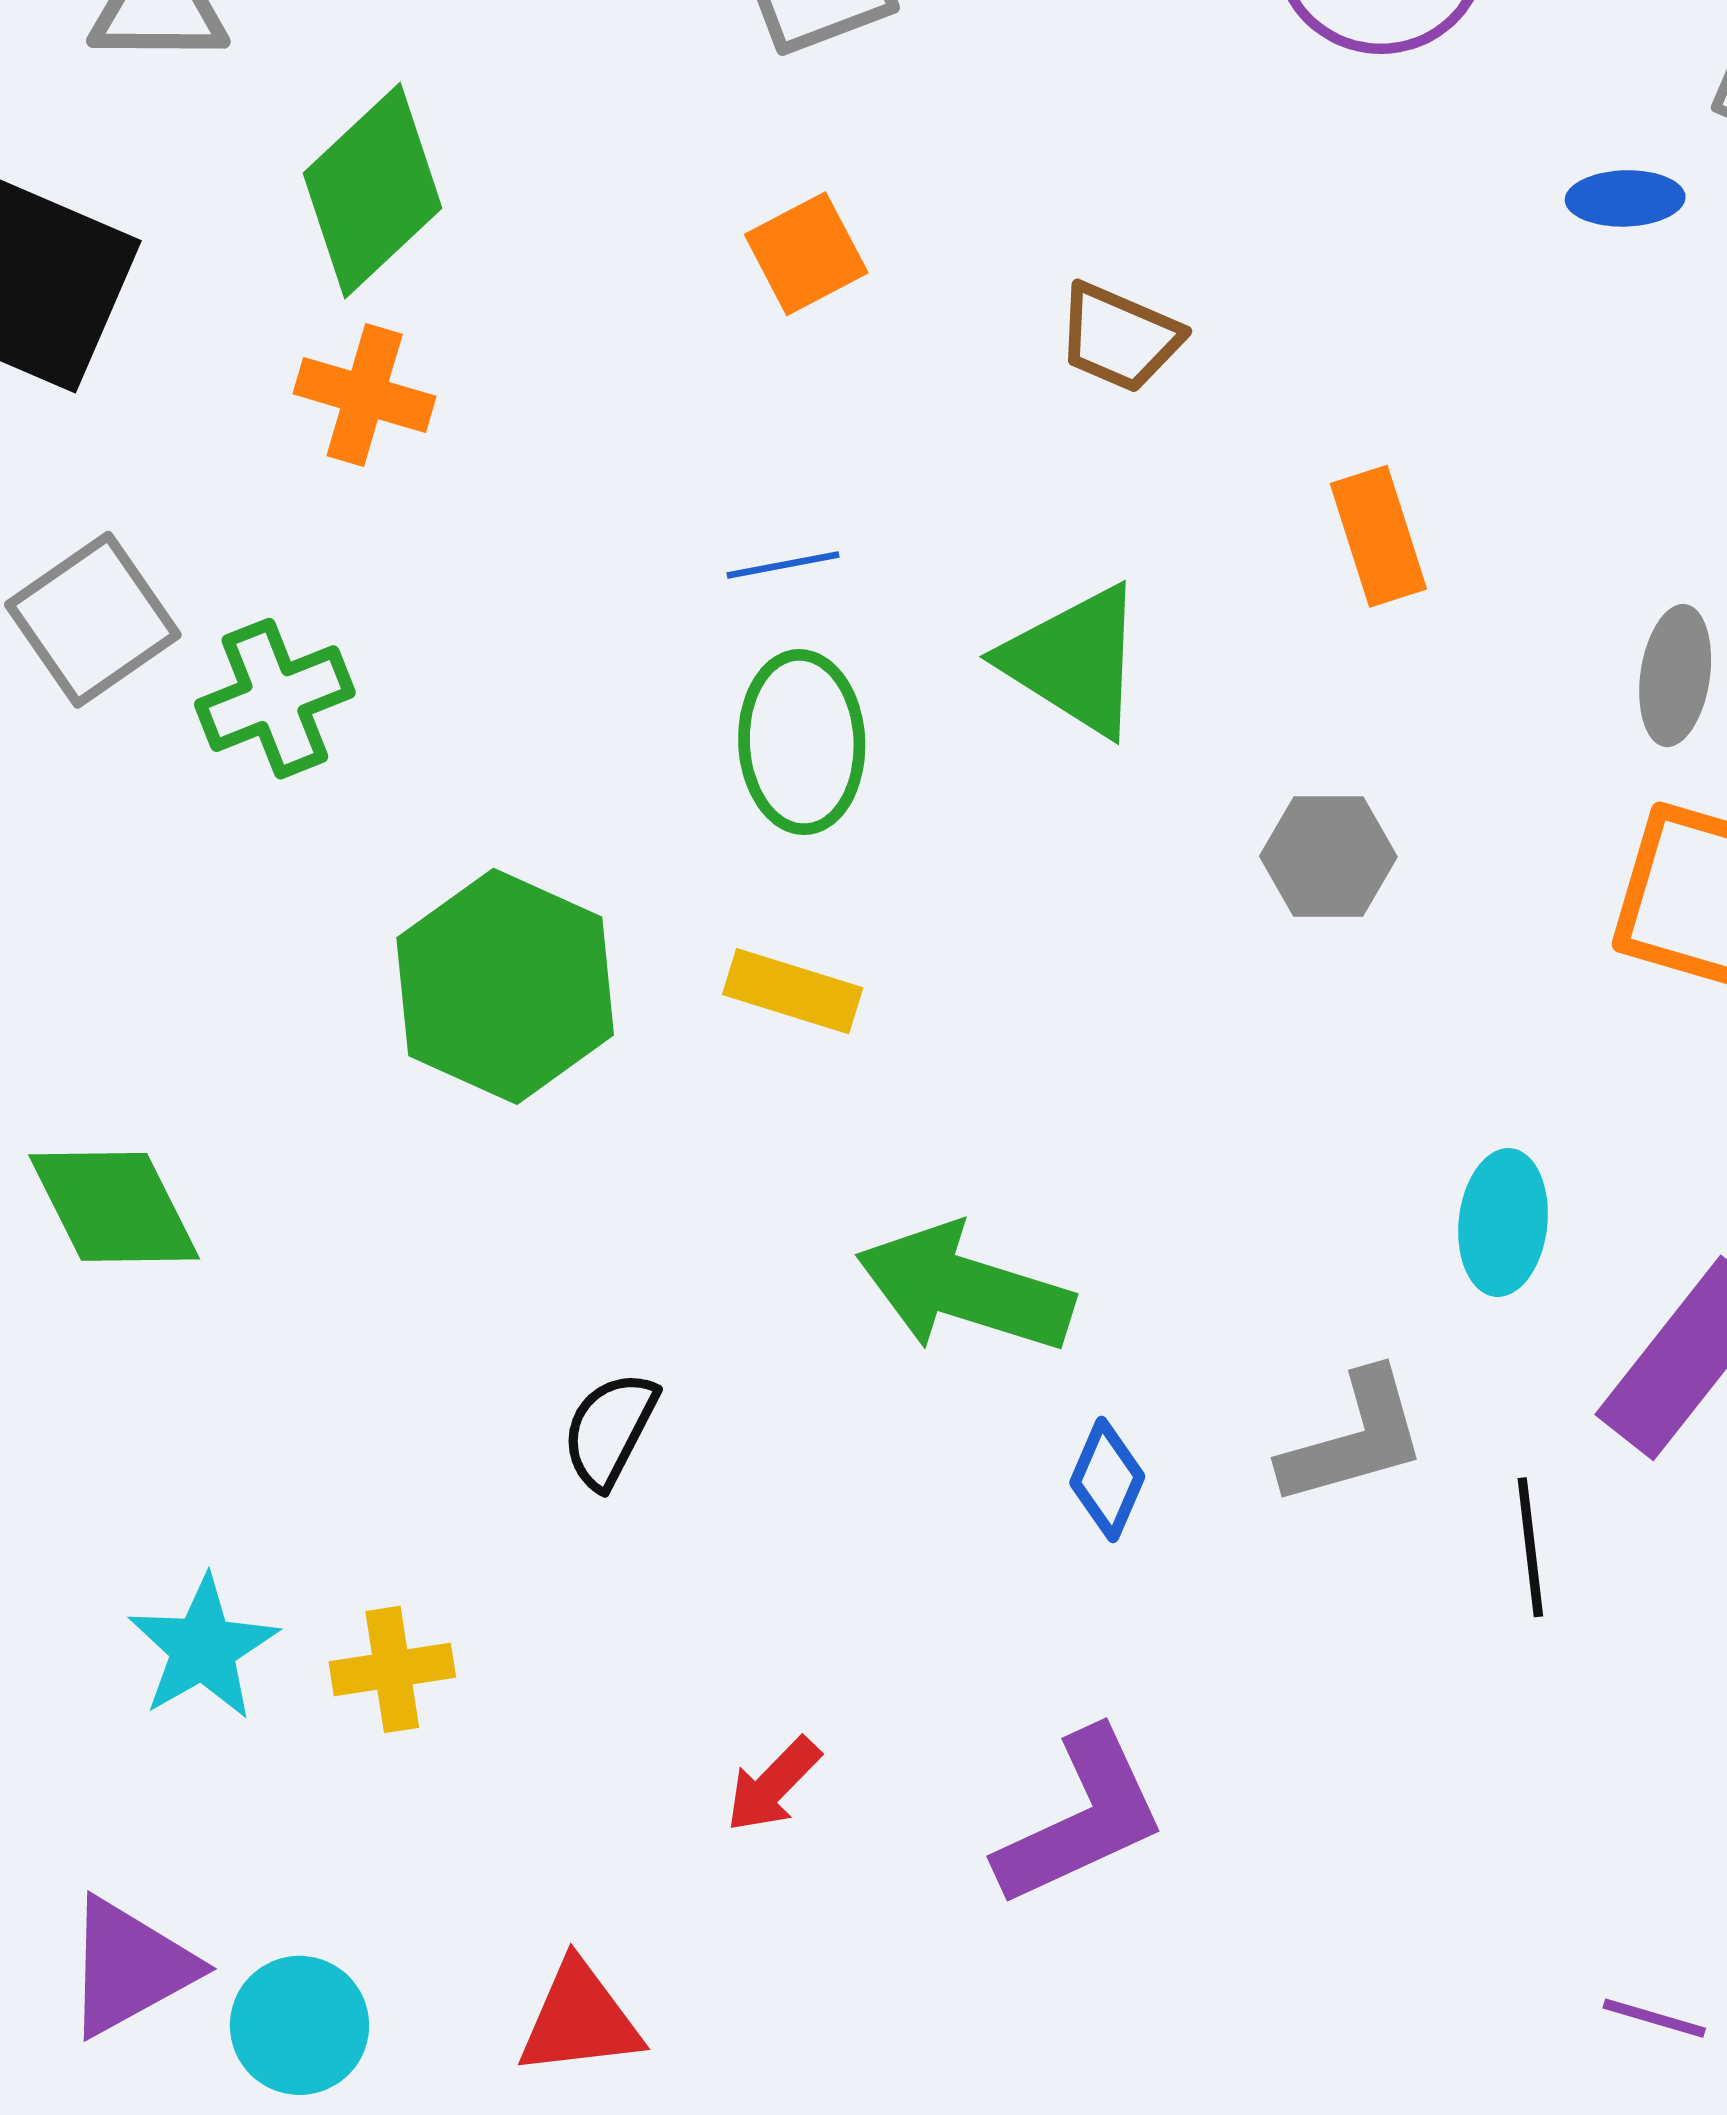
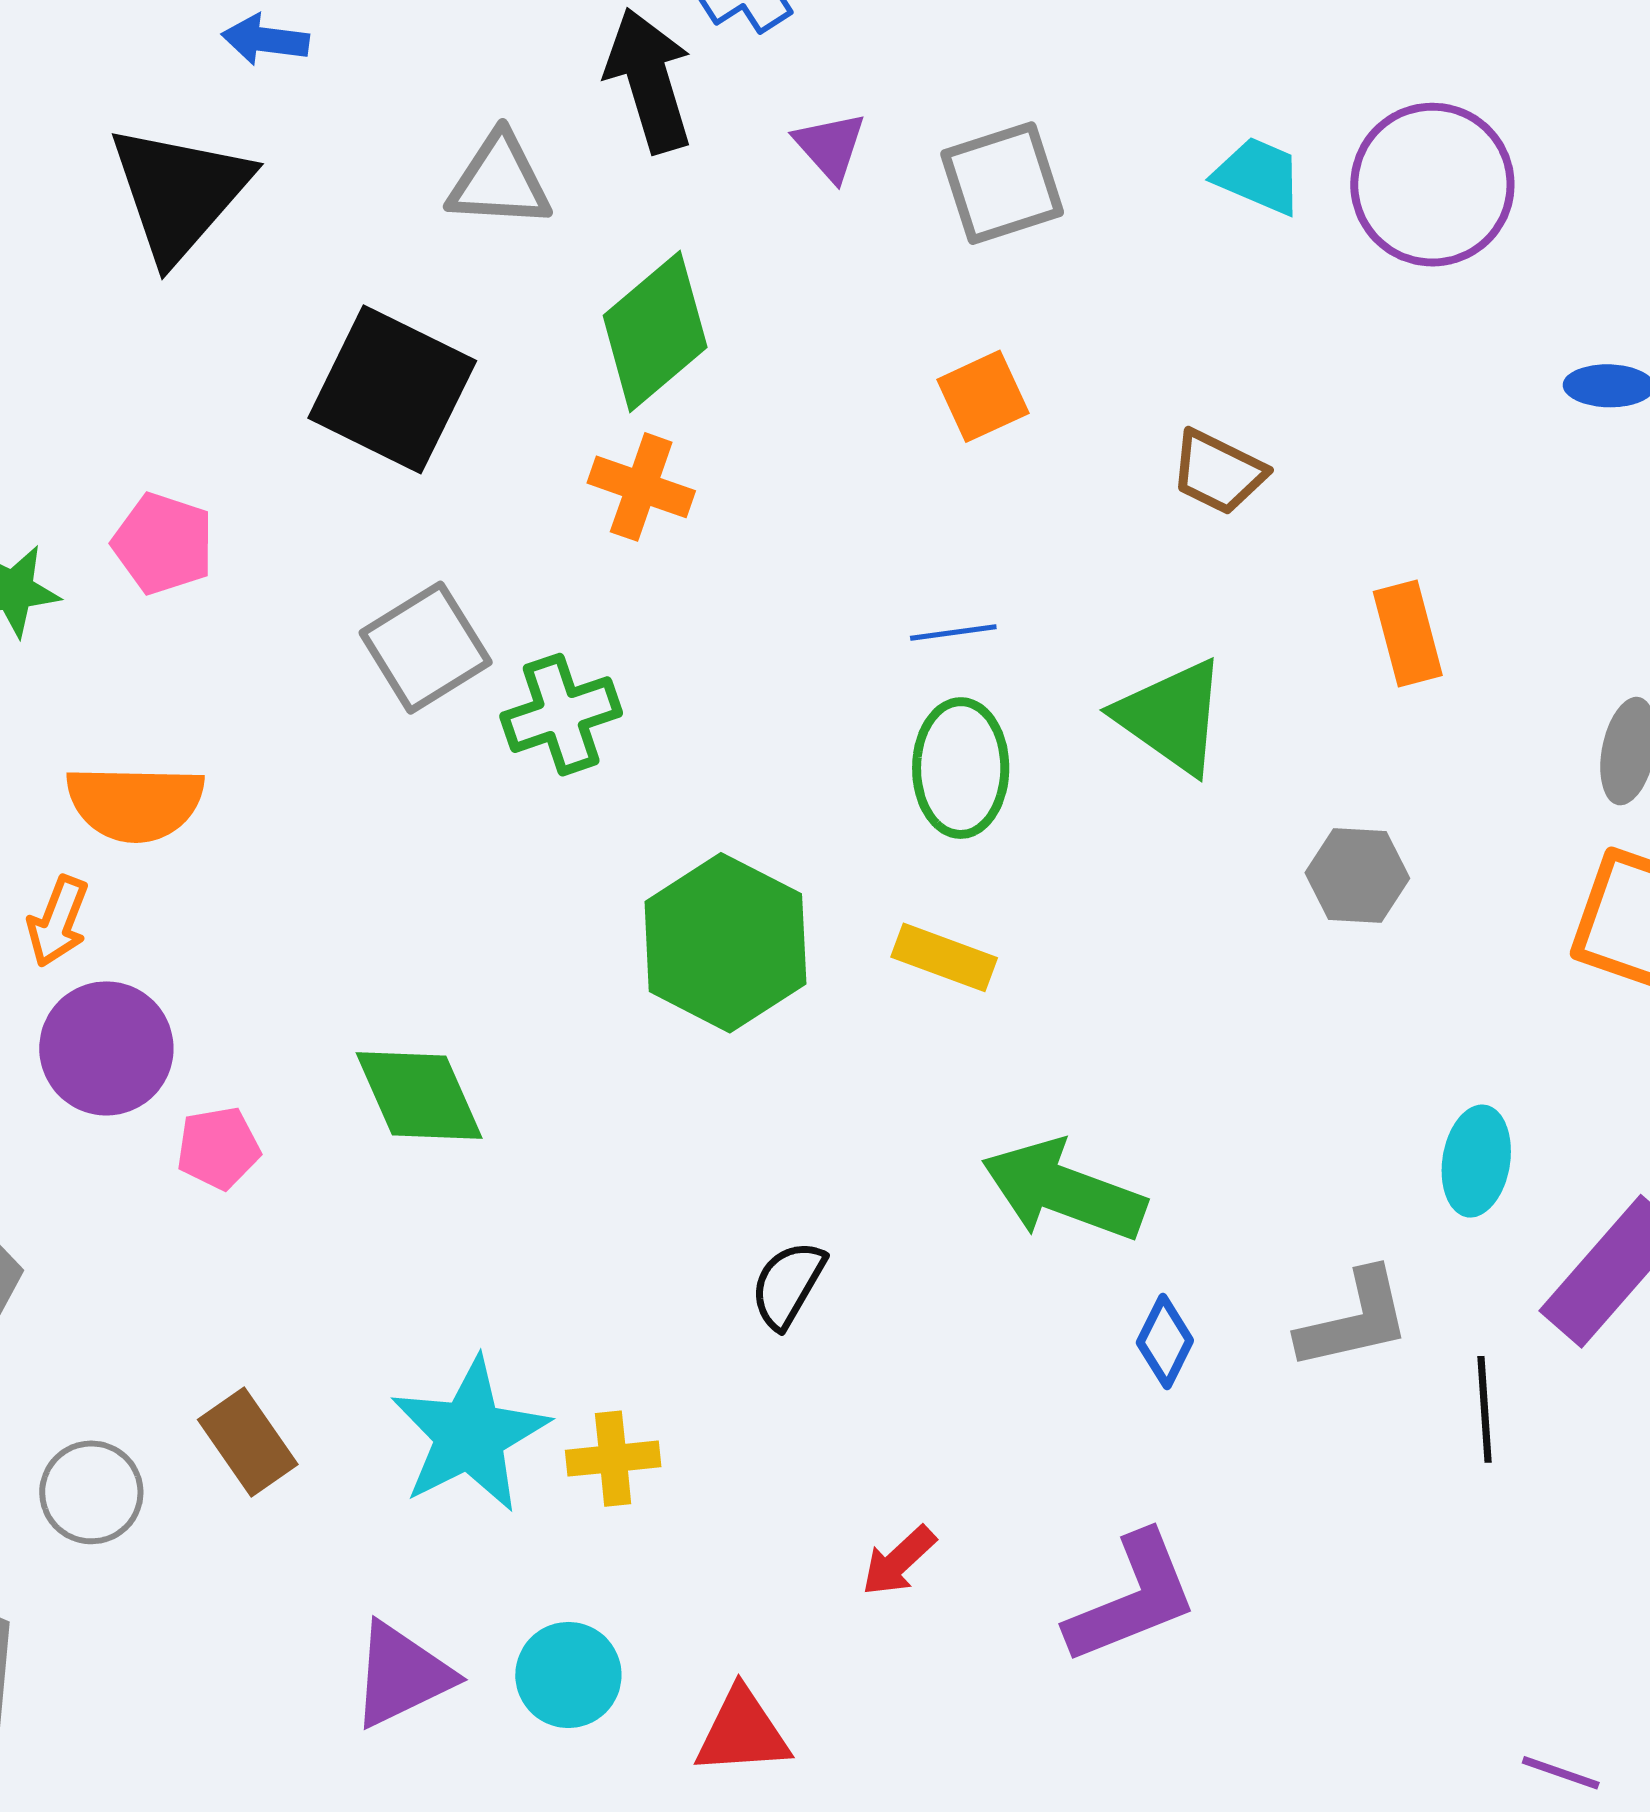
cyan star: (203, 1648) -> (470, 1435), size x1.4
cyan circle: (299, 2025) -> (568, 1675), moved

